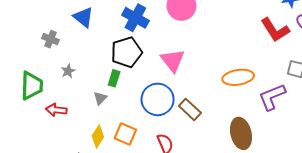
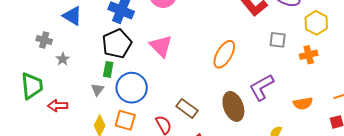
gray star: (68, 71) -> (63, 59), moved
orange ellipse: (238, 77) -> (224, 54), turned -44
purple L-shape: (272, 97) -> (262, 87), moved
blue circle: (158, 99) -> (132, 88), moved
brown rectangle: (190, 109) -> (187, 108), moved

